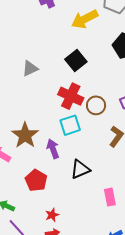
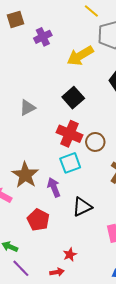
red star: (52, 215) -> (70, 255), moved

